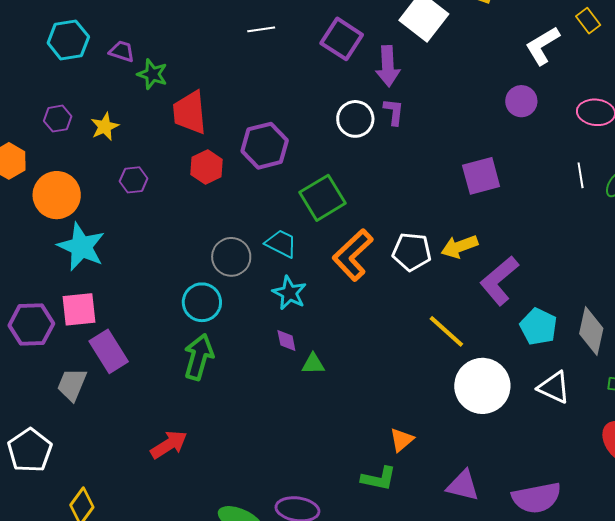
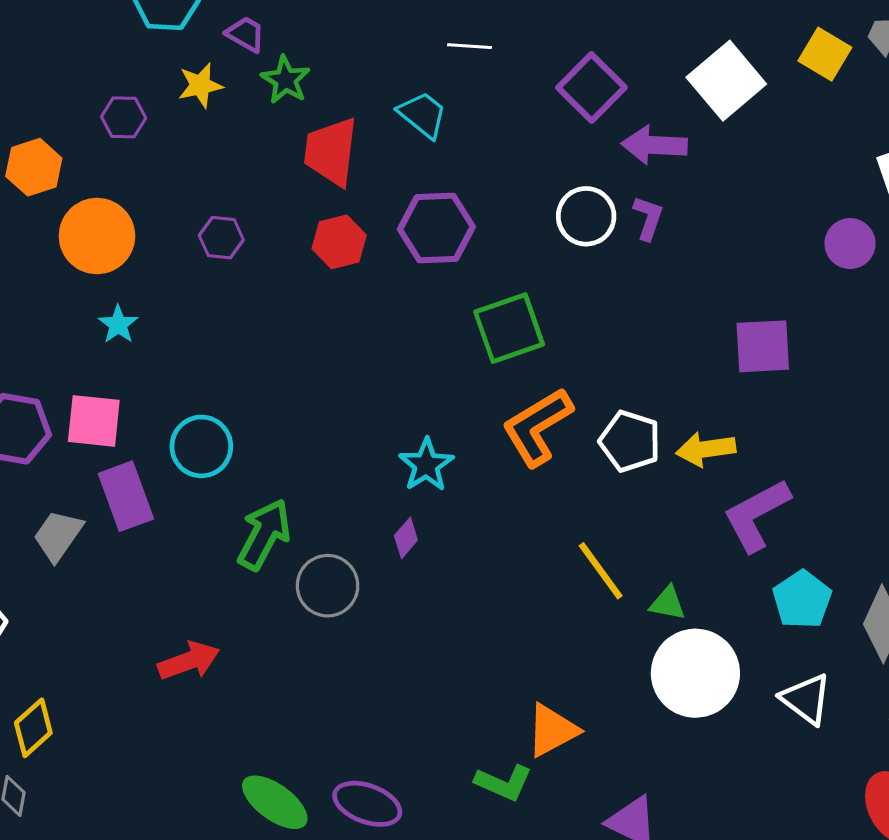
purple arrow: (388, 66) -> (654, 145), turned 84
yellow star: (105, 127) -> (200, 85), moved
cyan trapezoid: (281, 244) -> (423, 115), moved
cyan star: (81, 247) -> (118, 324), size x0.5
gray circle: (231, 257) -> (328, 586), moved
cyan circle: (202, 302) -> (201, 446), moved
yellow line: (446, 331) -> (601, 571), moved
purple diamond: (286, 340) -> (406, 538), turned 40
green triangle: (313, 364) -> (668, 603), moved
orange triangle: (402, 440) -> (552, 730), size x1.4

